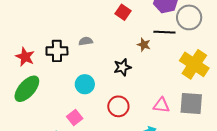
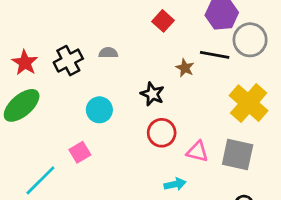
black cross: (57, 51) -> (68, 61), turned -35
black star: (122, 67) -> (152, 94), turned 30
red circle: (118, 106) -> (162, 133), moved

